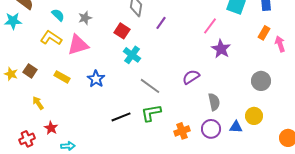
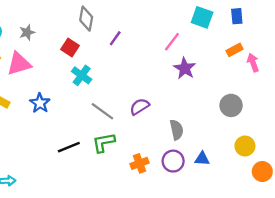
orange rectangle: (264, 33) -> (235, 50), turned 32
purple semicircle: (191, 77) -> (139, 107), moved
yellow circle: (254, 116) -> (245, 146), moved

